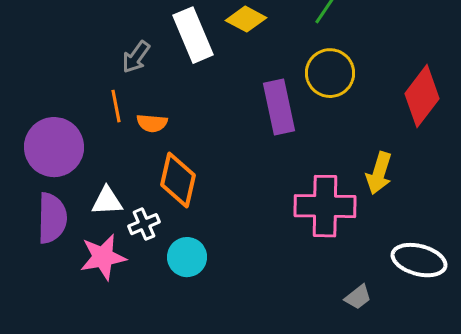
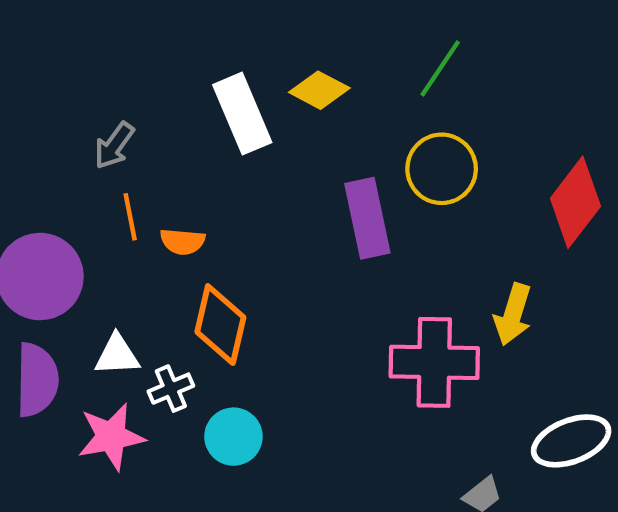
gray arrow: (136, 57) -> (114, 146), moved
white ellipse: (419, 260) -> (571, 441), turned -36

